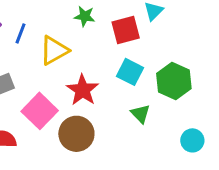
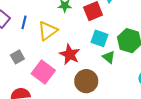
green triangle: (140, 114) -> (109, 57), moved
brown circle: (76, 134) -> (86, 81), moved

